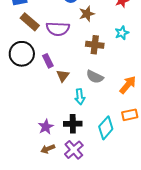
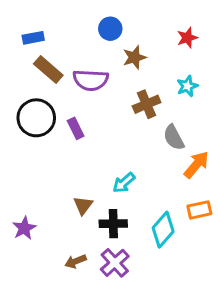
brown cross: (95, 45) -> (147, 104), turned -30
brown triangle: (63, 76) -> (83, 205), moved
gray semicircle: (95, 77) -> (174, 137), moved, turned 36
cyan arrow: (80, 97) -> (124, 183), turned 56
purple star: (46, 127) -> (24, 228), moved

